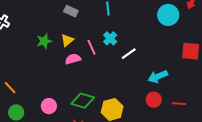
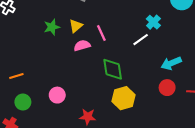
cyan cross: (110, 38) -> (153, 22), moved
orange line: (10, 88) -> (16, 76), turned -64
green diamond: (83, 101) -> (113, 69), moved, turned 65

